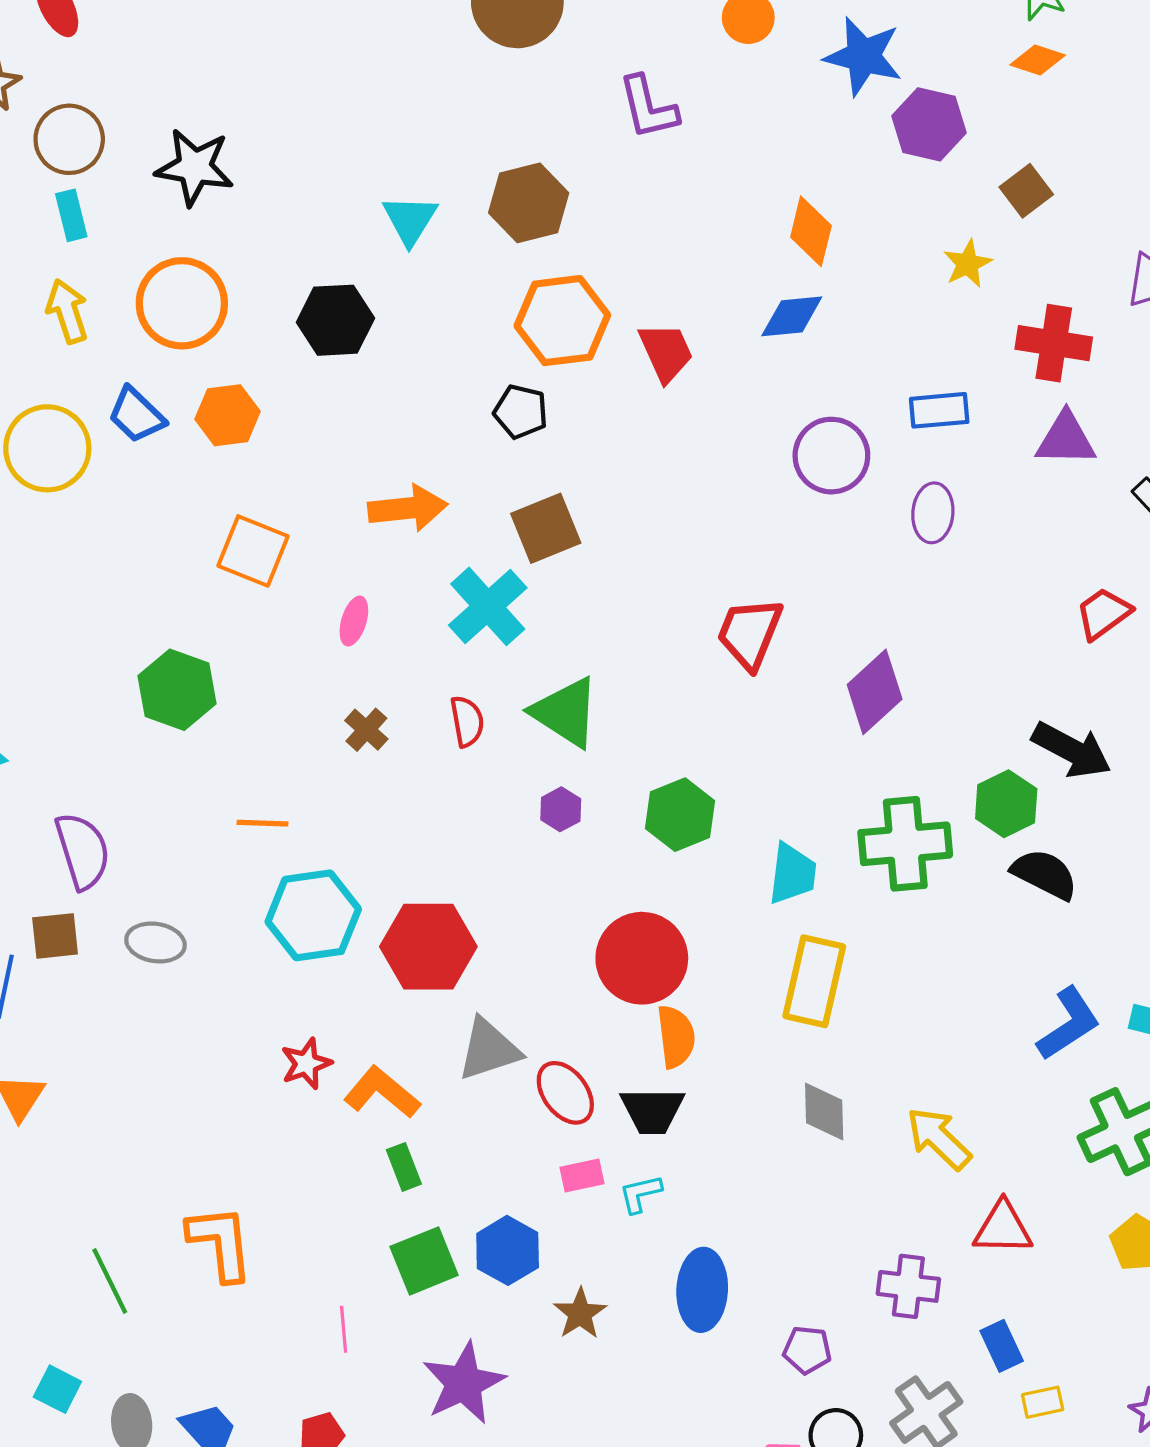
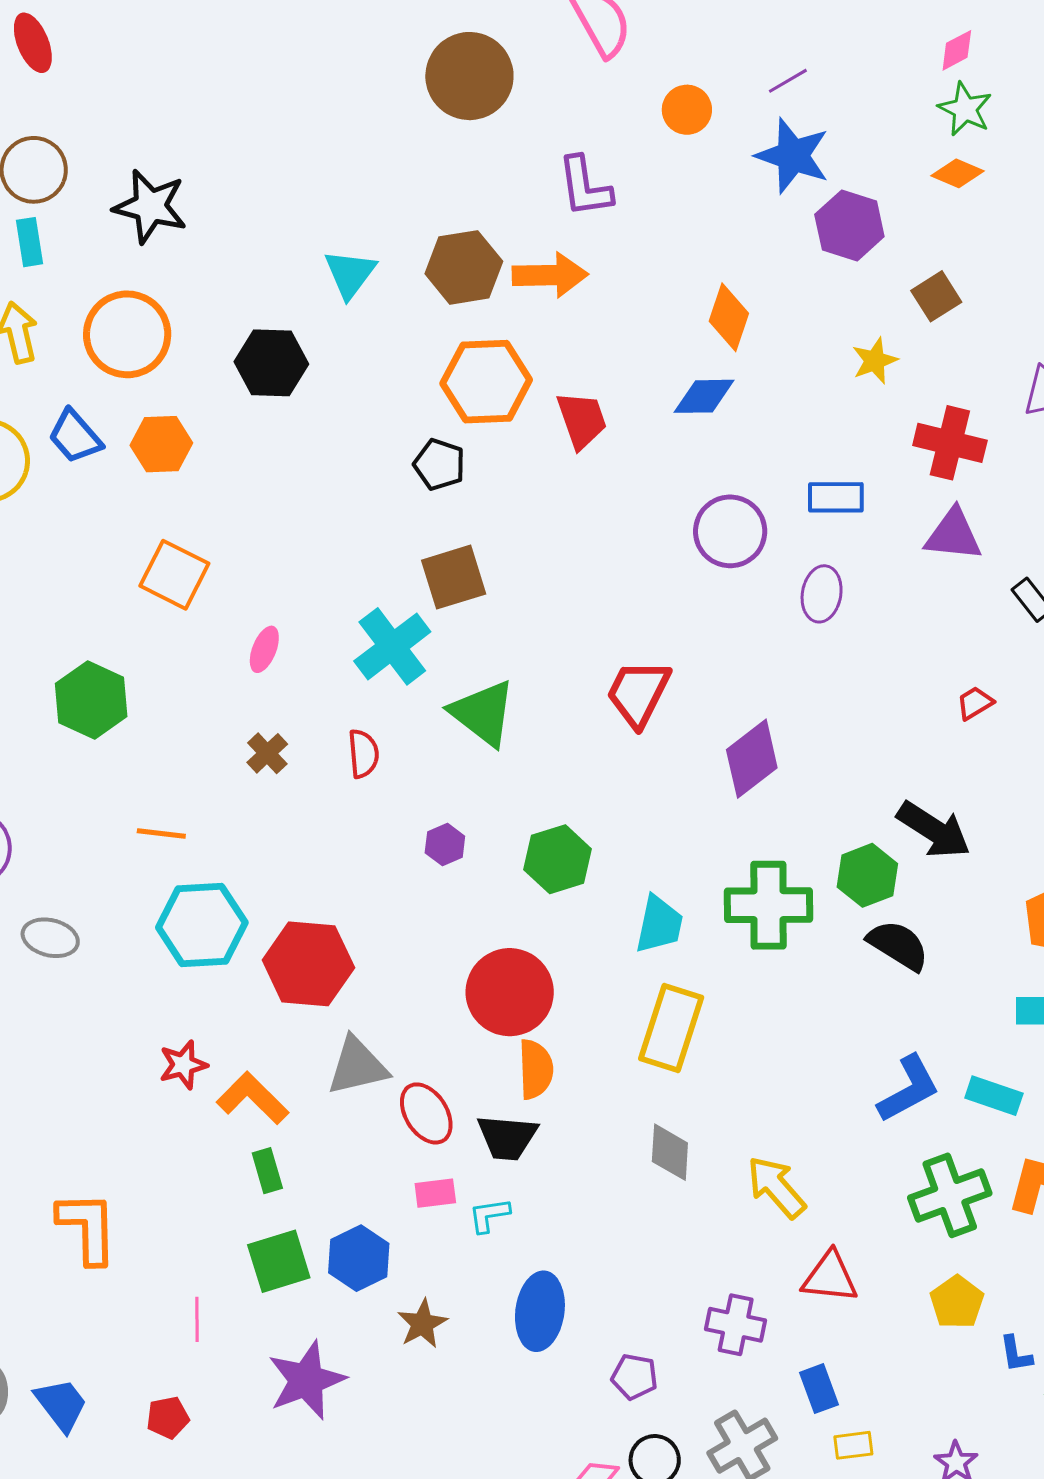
orange arrow: (408, 508) -> (550, 275), moved
red trapezoid: (1103, 614) -> (975, 703), size x0.7
green triangle: (566, 712) -> (483, 713), moved

